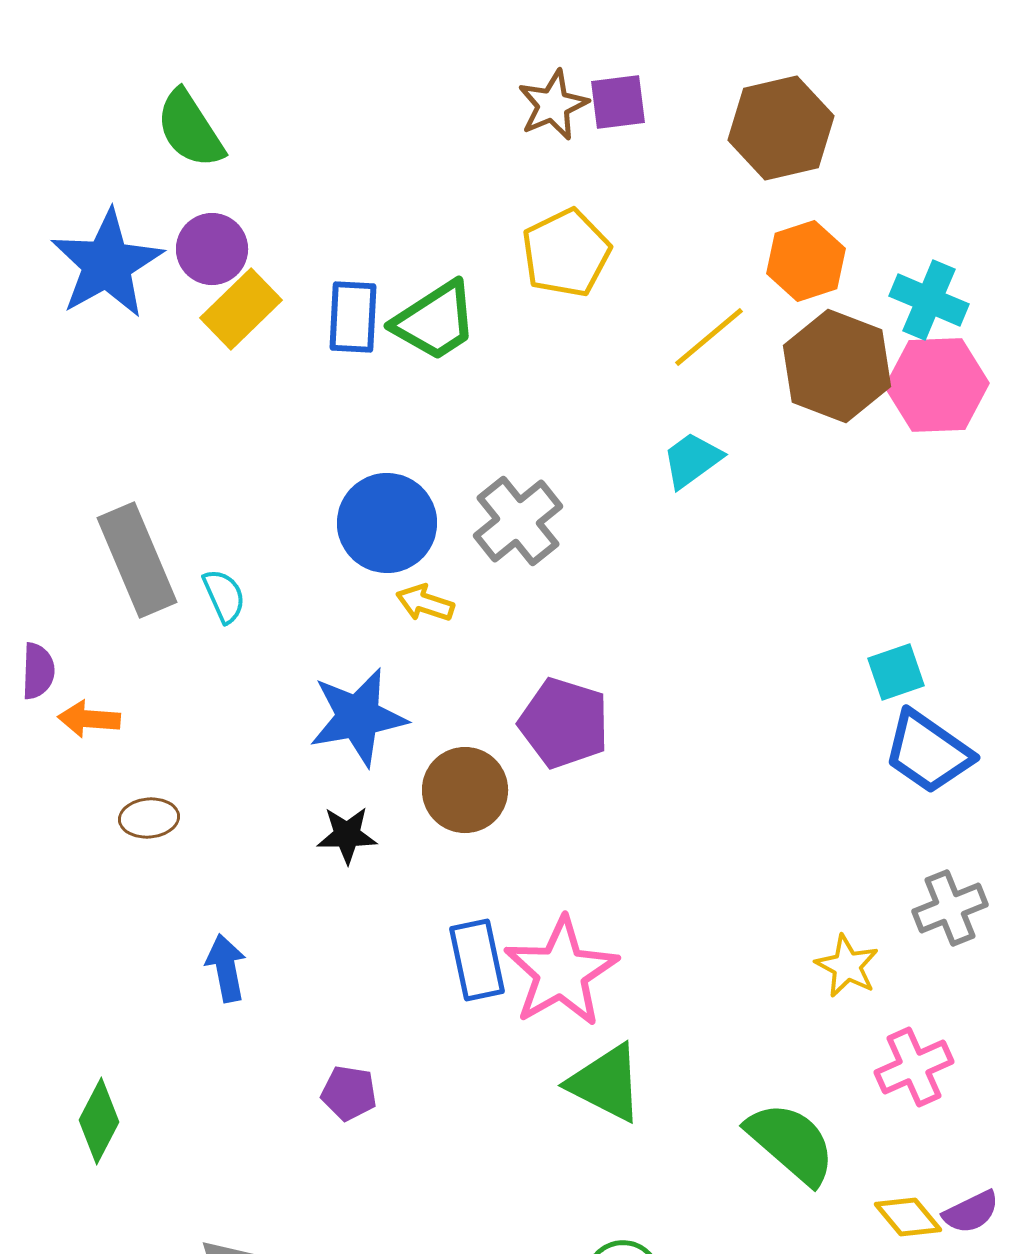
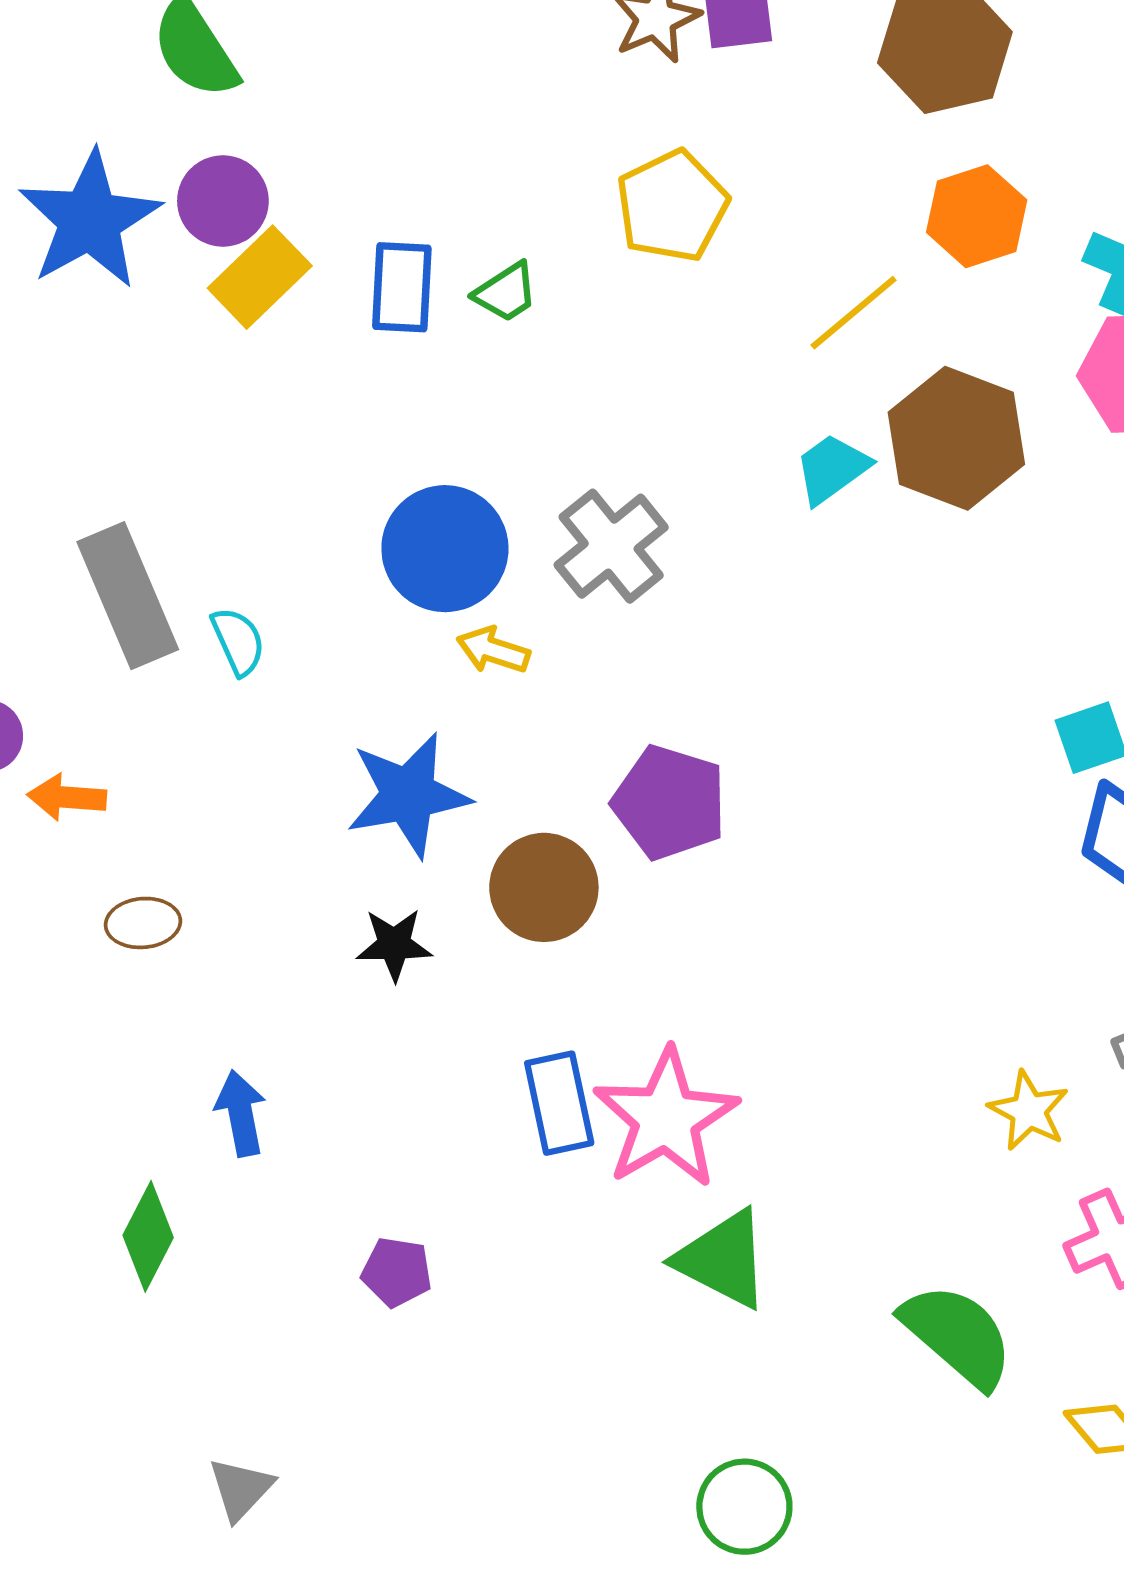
green trapezoid: (435, 321) -> (506, 292), size x0.6
brown hexagon: (837, 366) -> (956, 438), moved
green diamond: (99, 1121) -> (148, 1236), moved

